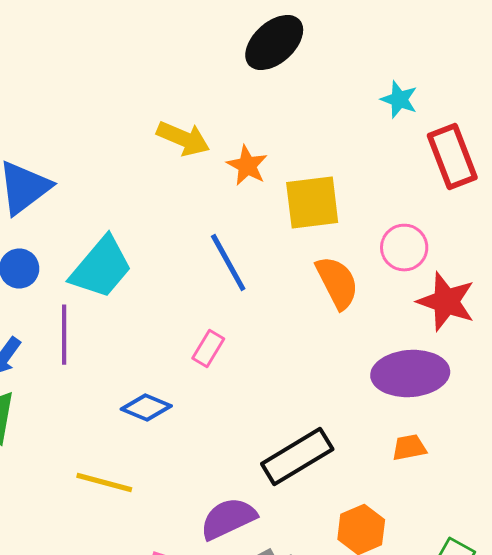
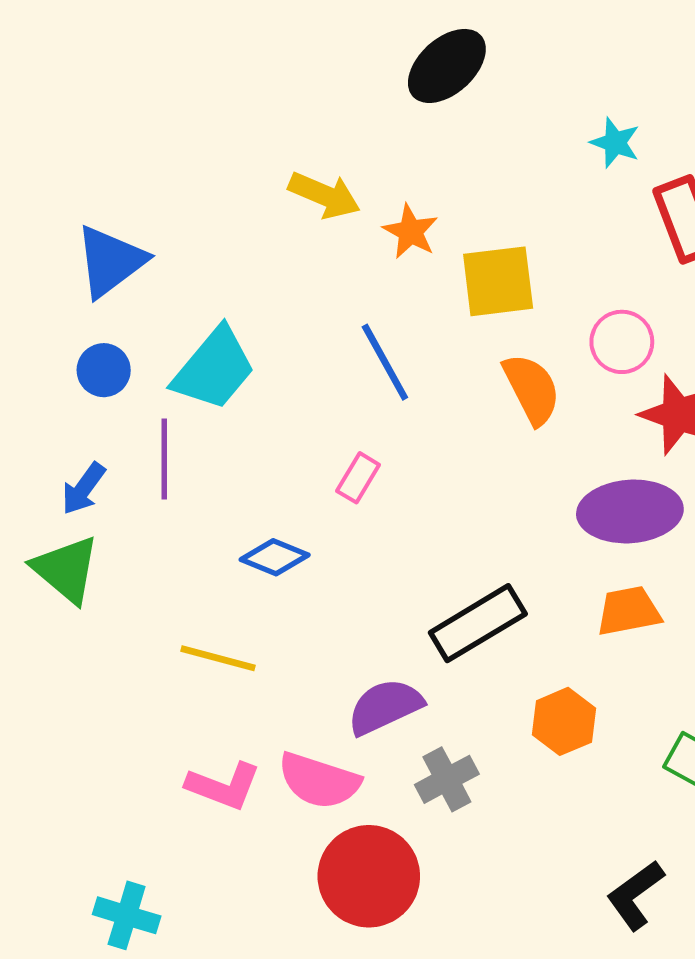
orange trapezoid: (409, 448) -> (629, 611), size x1.4

